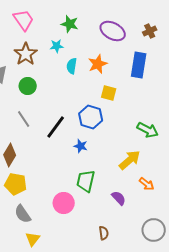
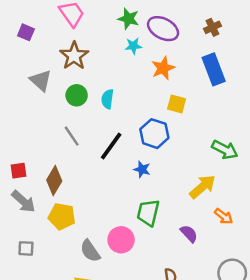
purple ellipse: (113, 31) -> (163, 29), moved
brown cross: (150, 31) -> (212, 27), moved
cyan star: (57, 46) -> (133, 46), moved
blue rectangle: (139, 65) -> (214, 69), turned -30
cyan semicircle: (72, 66) -> (107, 99), moved
gray semicircle: (23, 214) -> (90, 251), moved

